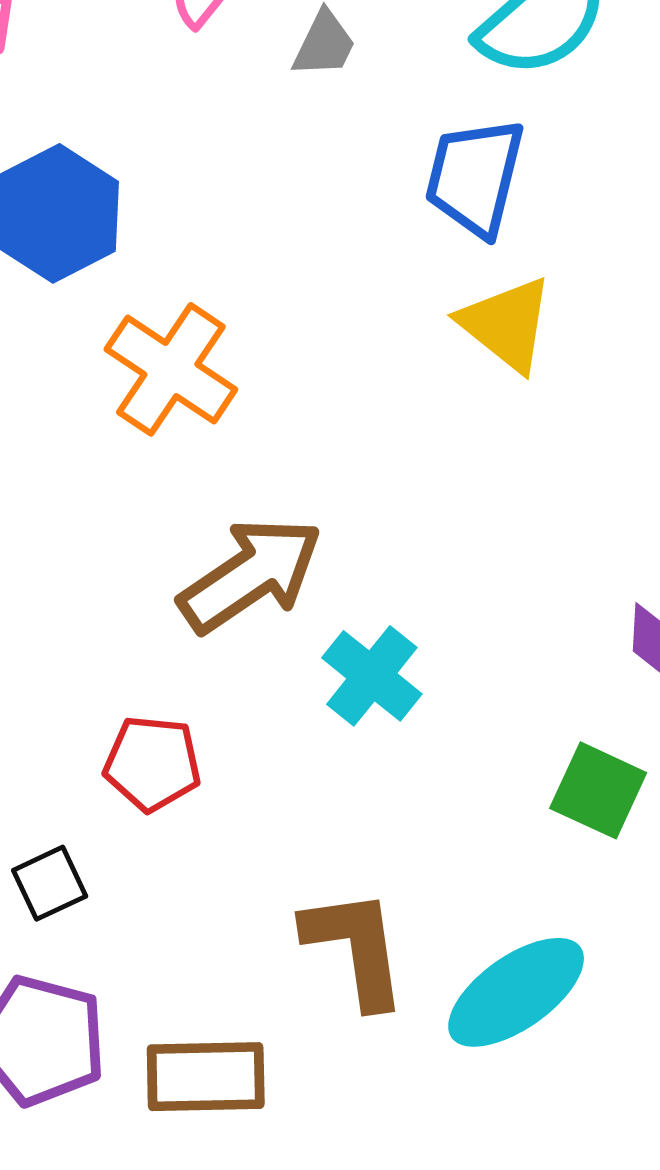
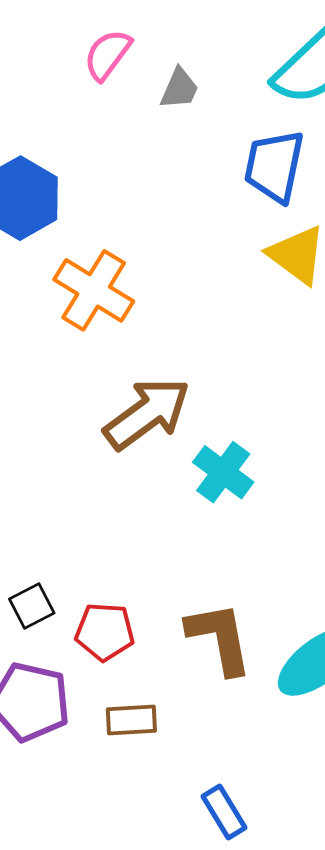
red pentagon: (152, 763) -> (105, 632), moved
brown rectangle: (206, 1077) -> (131, 720), size x0.7

